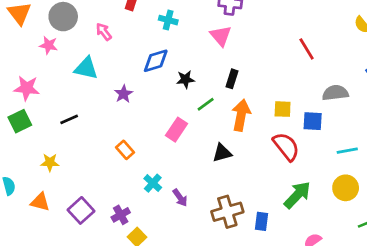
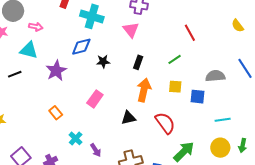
cyan cross: (168, 20) -> (92, 16), size x1.6
pink arrow: (104, 32) -> (36, 27), moved, turned 136
red line: (307, 49) -> (190, 33), moved
purple star: (124, 94) -> (56, 71), size x1.5
green line: (206, 104) -> (175, 59), moved
black line: (69, 119) -> (15, 74), moved
red semicircle: (286, 147) -> (165, 123), moved

